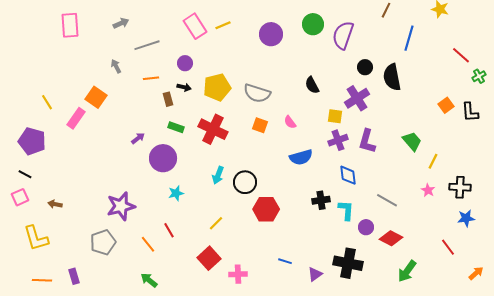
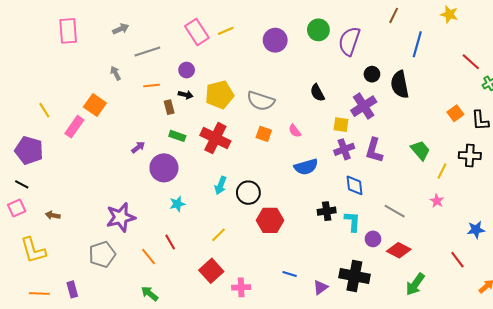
black cross: (460, 187) -> (470, 156), moved

